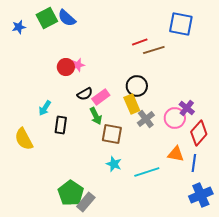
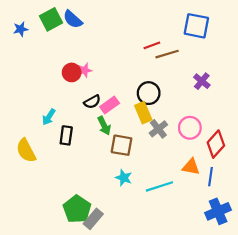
purple cross: (187, 108) -> (202, 81), moved

